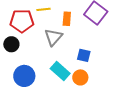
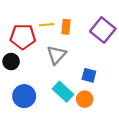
orange rectangle: (67, 19) -> (66, 27), moved

